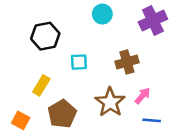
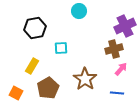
purple cross: (153, 21) -> (125, 26), moved
brown cross: (127, 62) -> (114, 49), moved
pink arrow: (143, 96) -> (121, 69), moved

